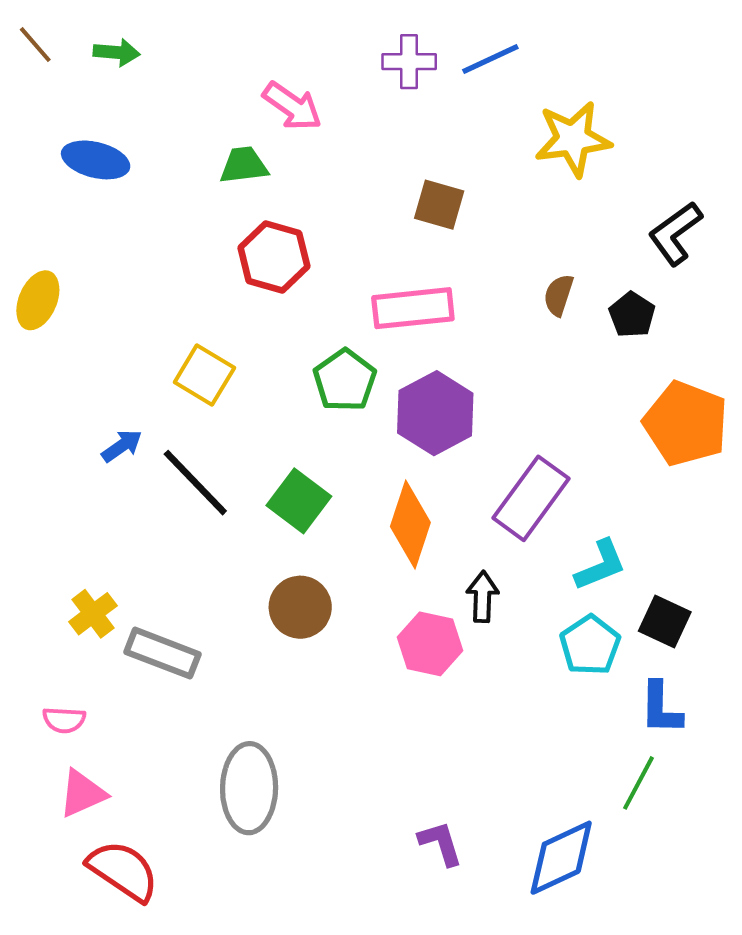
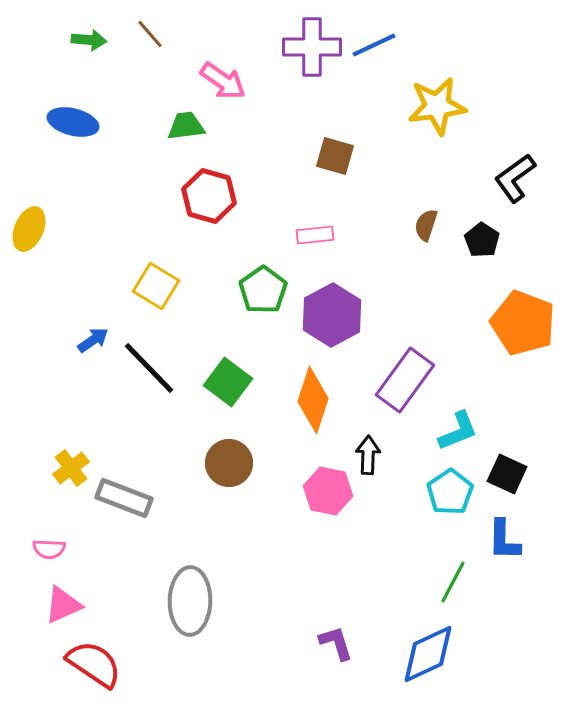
brown line: (35, 45) -> (150, 34), moved
purple cross: (409, 62) -> (312, 47), size x1.4
pink rectangle: (413, 308) -> (315, 235), size x0.6
green line: (639, 783) -> (453, 582), moved

